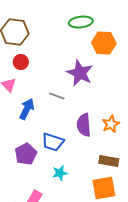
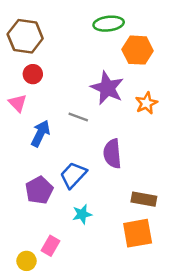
orange star: (111, 124) -> (146, 103), moved
blue trapezoid: (53, 142) -> (73, 175), turned 115

